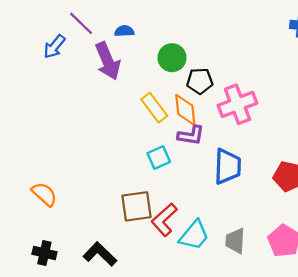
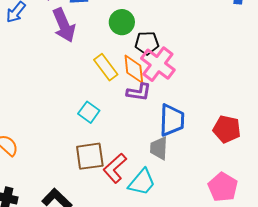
pink cross: (237, 104) -> (158, 64), moved, turned -32
cyan square: (159, 158) -> (89, 112), moved, turned -30
gray trapezoid: (235, 241) -> (159, 148), moved

